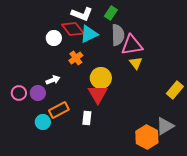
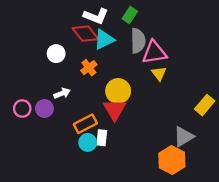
white circle: (54, 38) -> (56, 54), moved
orange rectangle: (59, 110) -> (85, 124), moved
cyan circle: (43, 122) -> (88, 142), moved
gray triangle: (165, 126) -> (184, 137), moved

